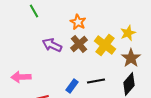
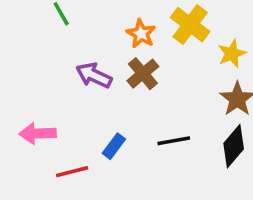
yellow cross: (105, 45) -> (190, 25), moved
blue rectangle: (72, 86) -> (114, 146), moved

